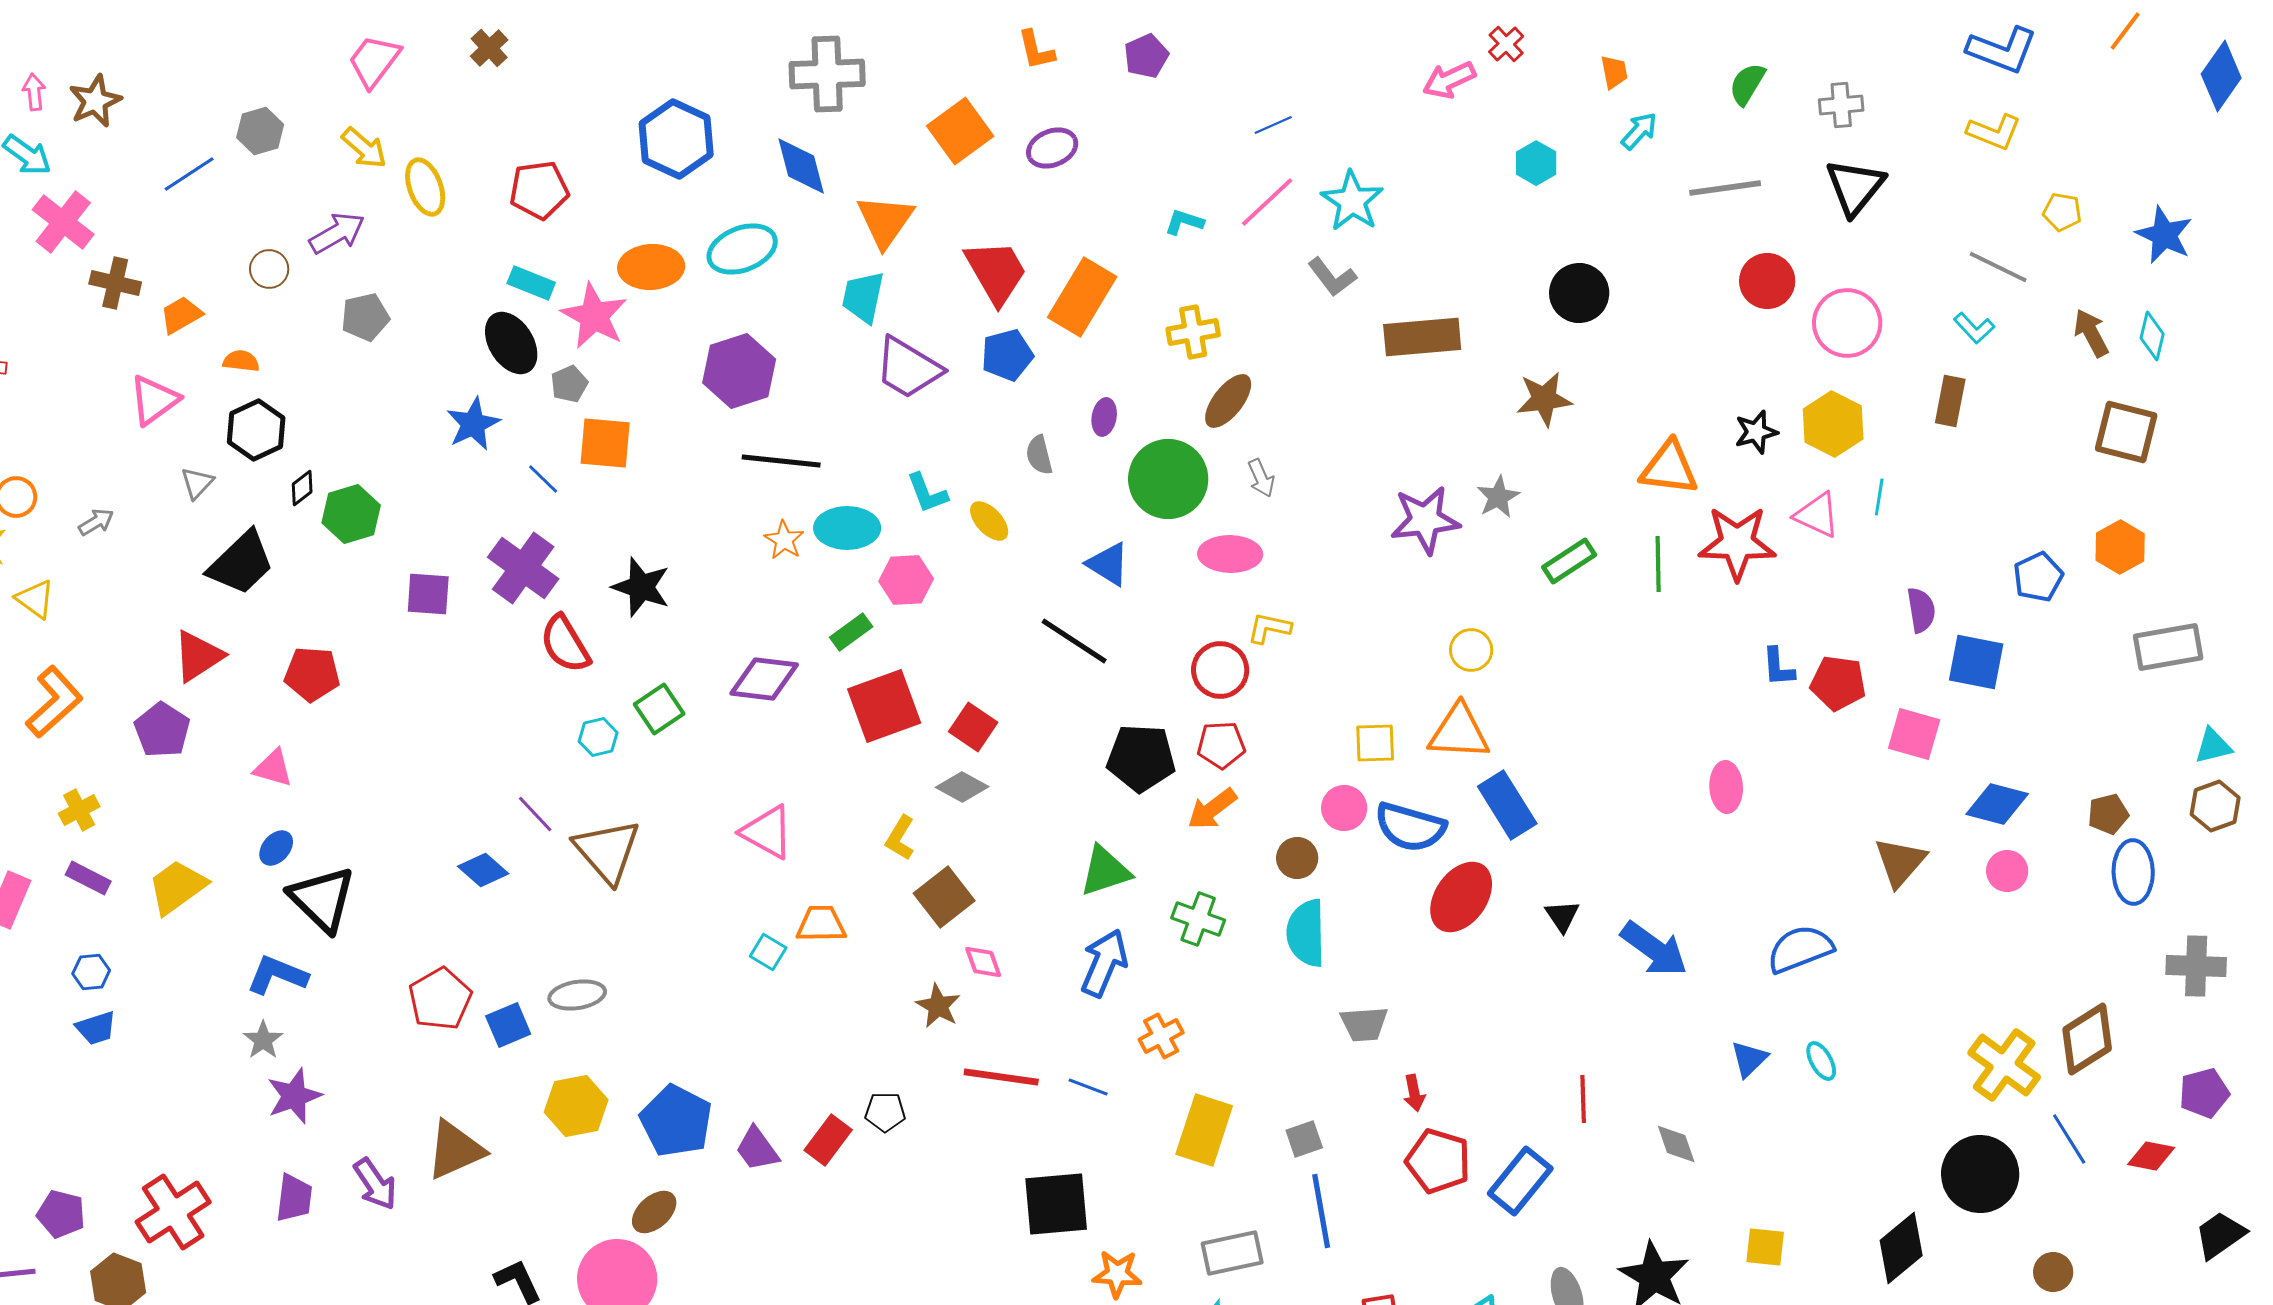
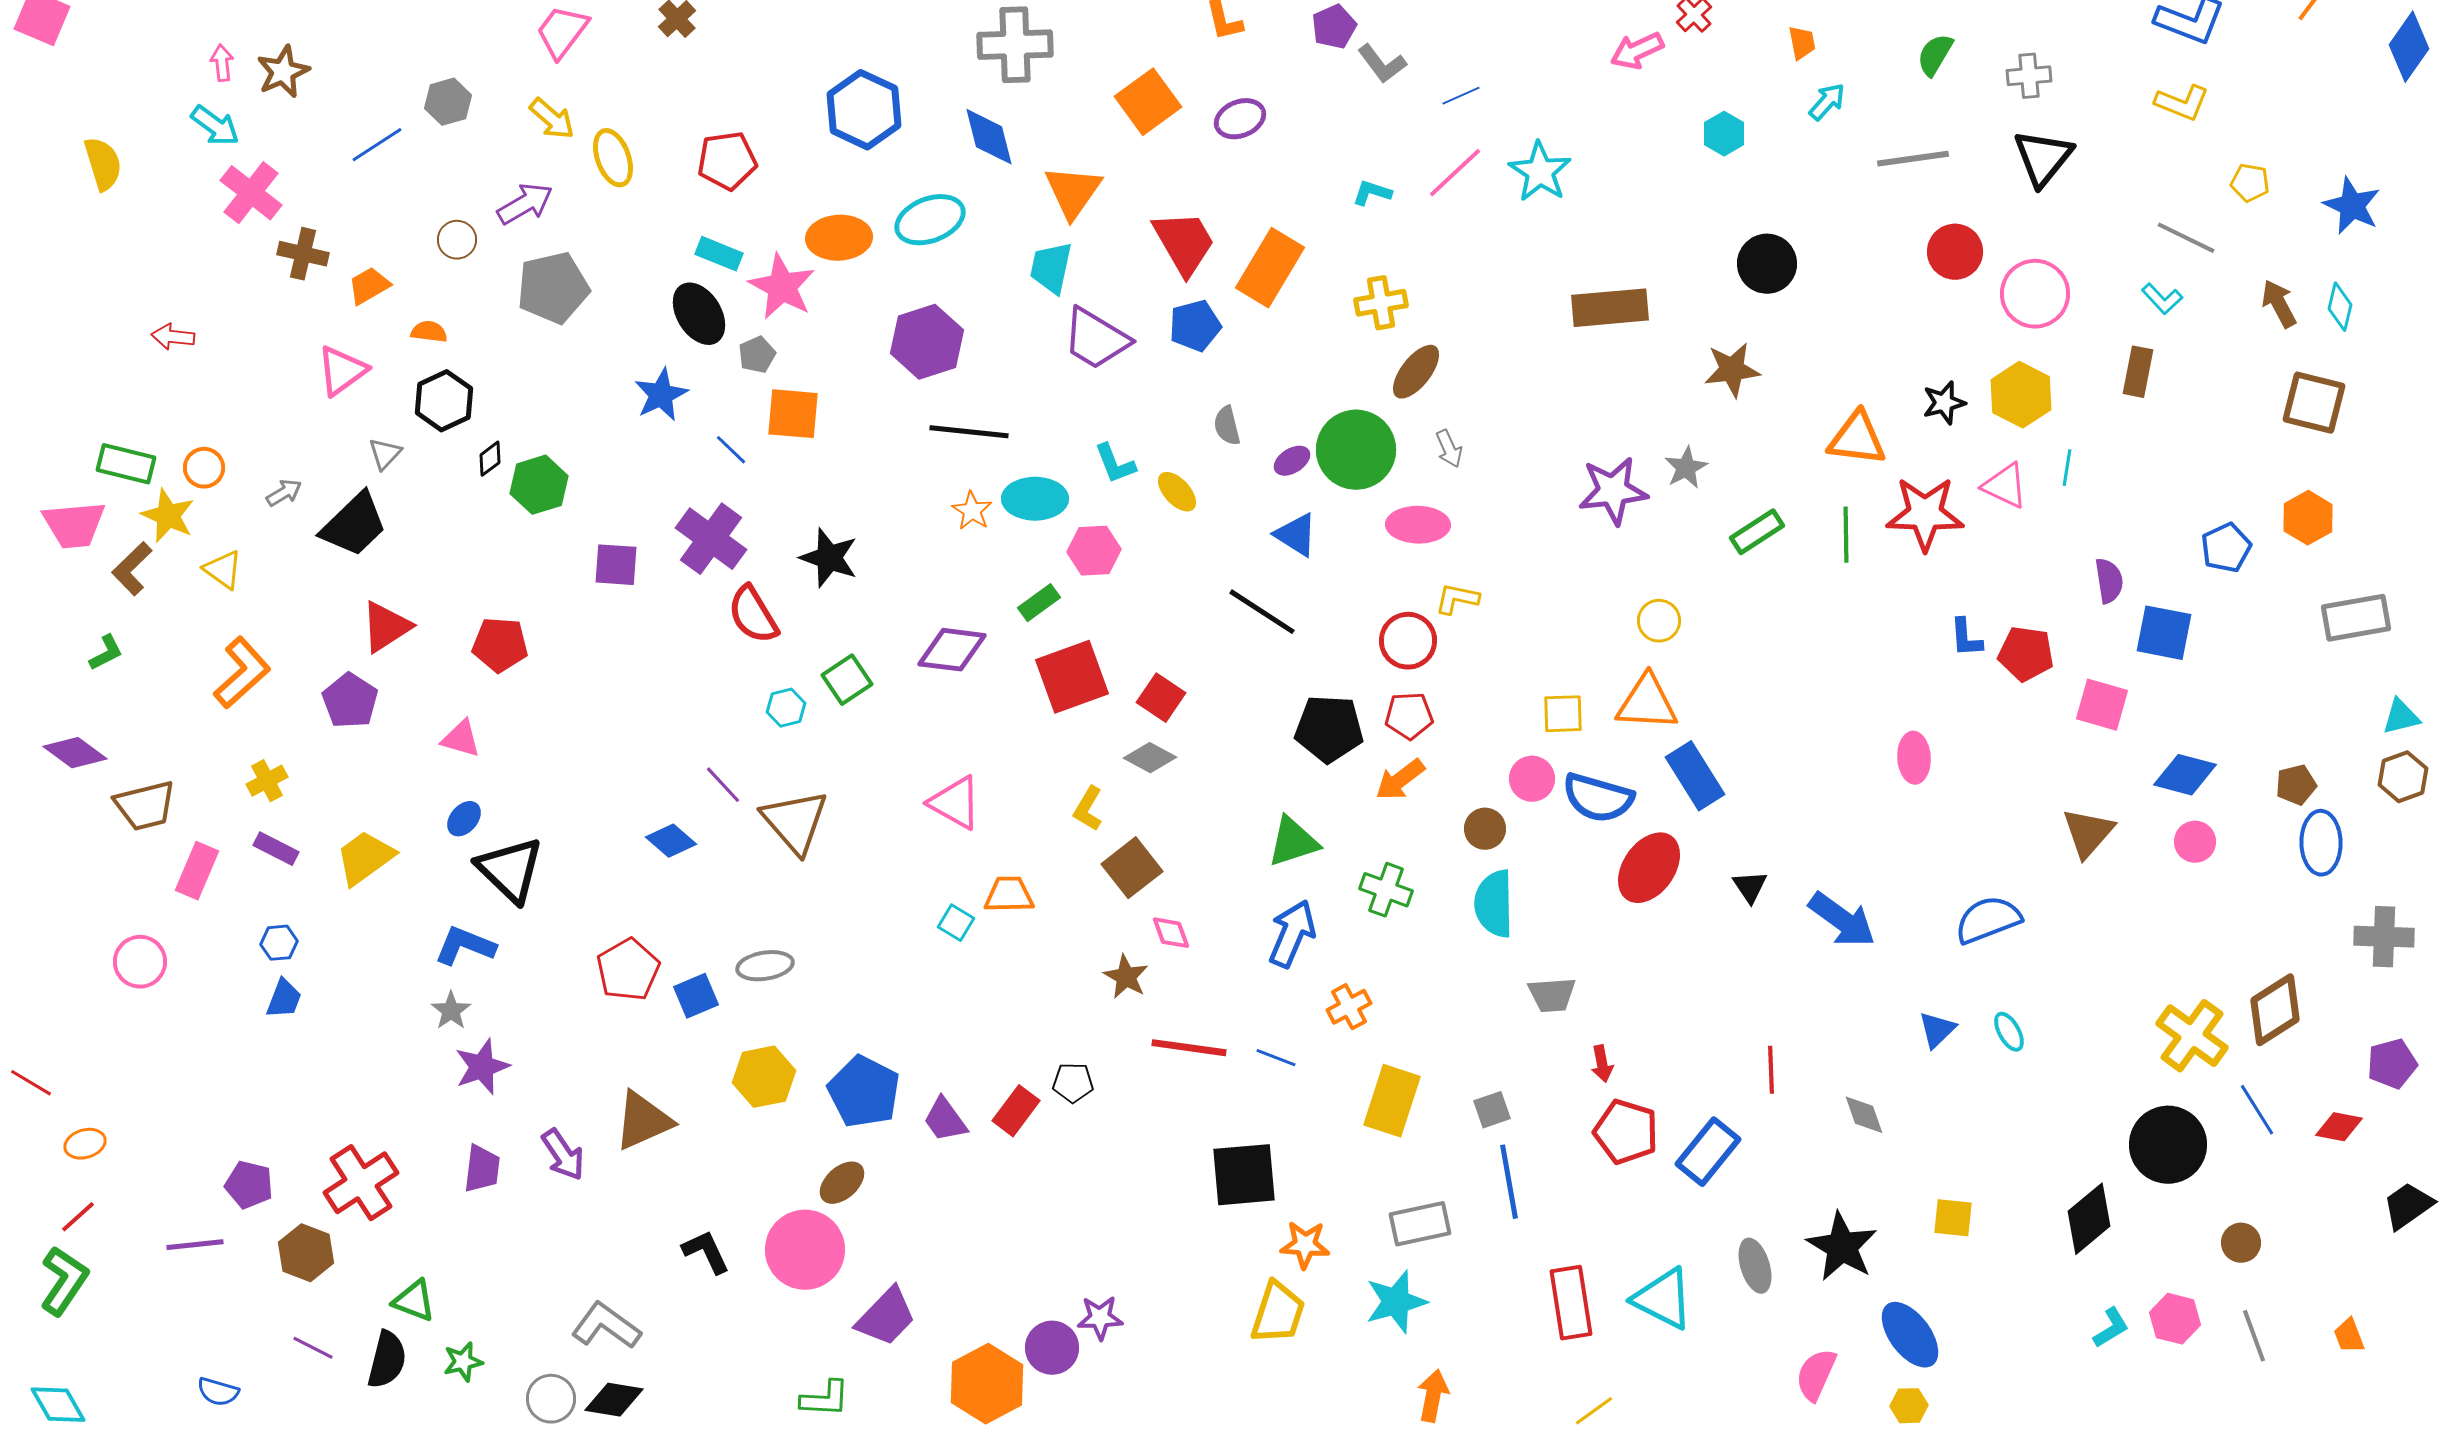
gray L-shape: (1332, 277) -> (1382, 64), moved
gray pentagon: (365, 317) -> (553, 288), size x1.5
purple ellipse: (1104, 417) -> (1292, 461), moved, turned 48
black trapezoid: (241, 563) -> (354, 525), moved
blue trapezoid: (96, 1028) -> (284, 999), turned -51

